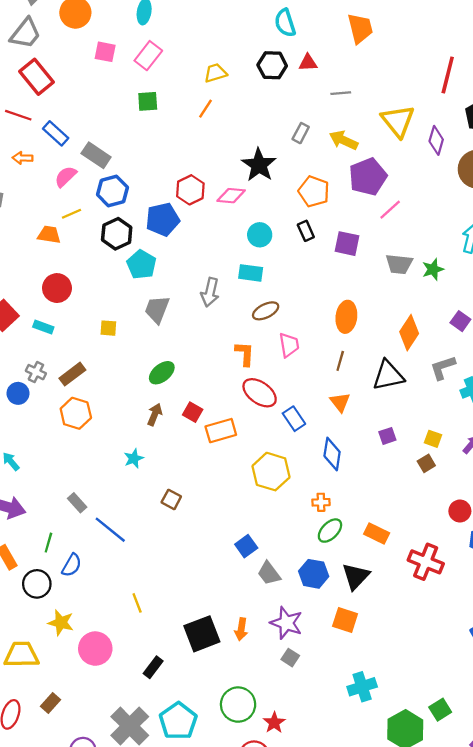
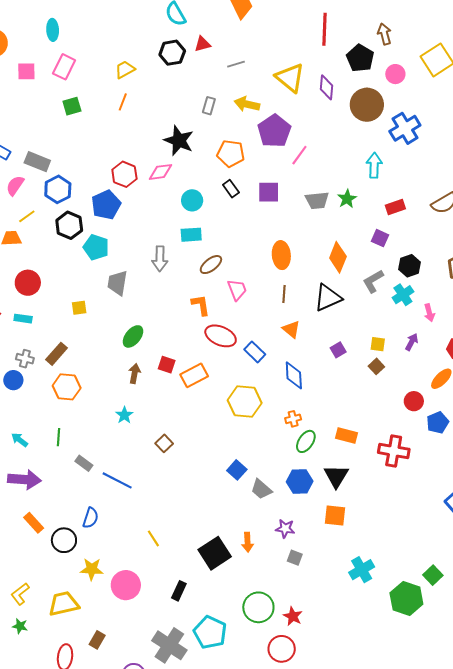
brown square: (171, 499) -> (164, 443), turned 30
green line: (48, 543) -> (59, 437), moved
purple star: (286, 623) -> (285, 529), size x0.7

